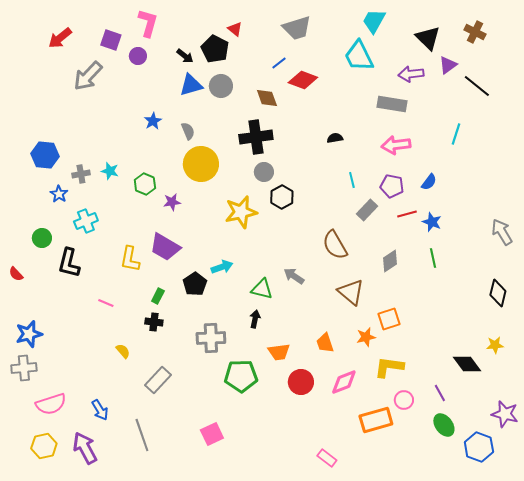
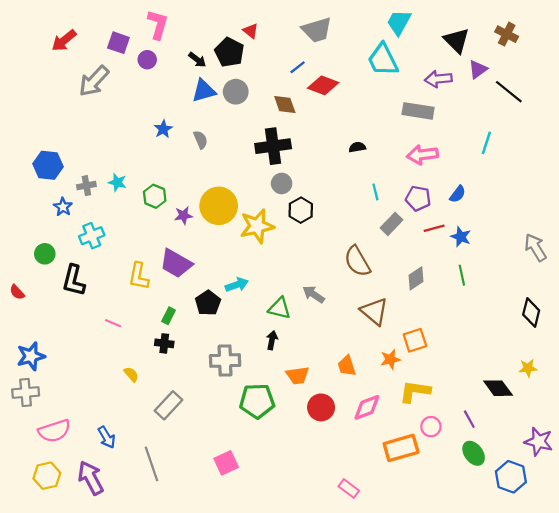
yellow circle: (201, 164) -> (219, 206), moved

